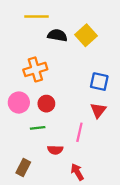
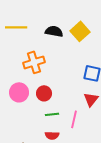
yellow line: (36, 17) -> (16, 27), moved
green line: (38, 128) -> (52, 114), moved

